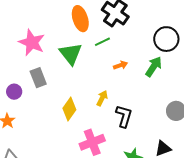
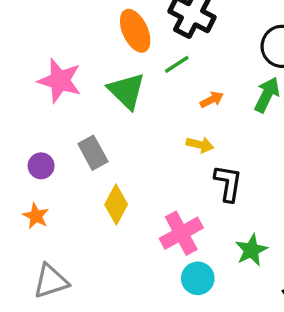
gray rectangle: (38, 78) -> (93, 153), moved
yellow arrow: (102, 98) -> (200, 145), moved, turned 84
yellow diamond: (69, 109) -> (116, 205), moved

